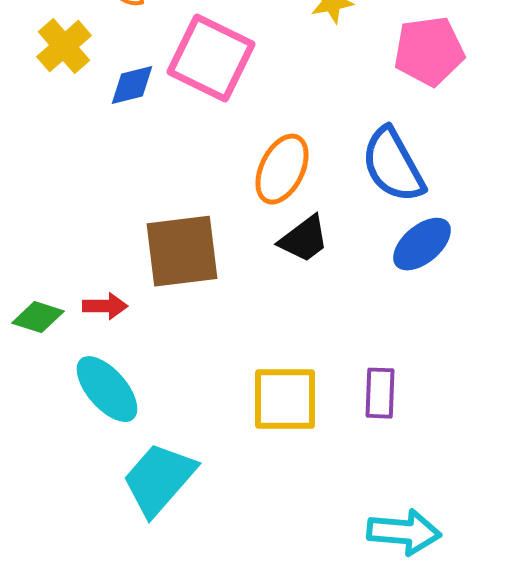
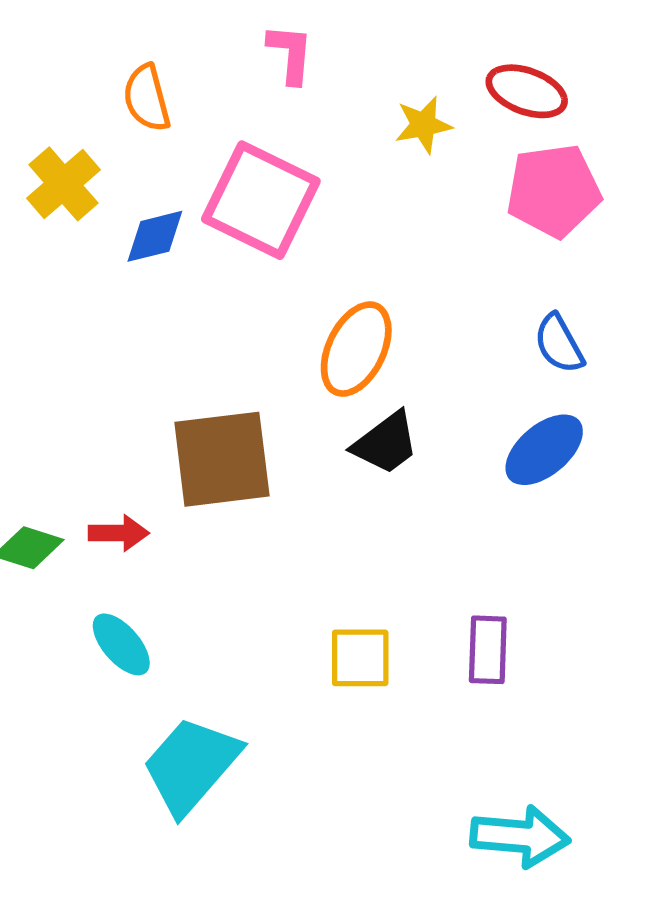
blue semicircle: (393, 165) -> (559, 344), moved, size x0.6
cyan ellipse: (107, 389) -> (121, 644), size x0.7
yellow square: (285, 399) -> (360, 658), size x0.7

